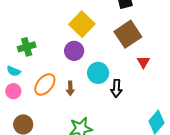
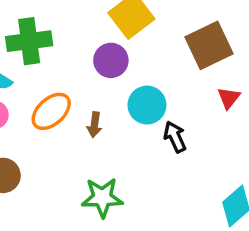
green cross: (27, 47) -> (29, 41), size x1.4
black arrow: (116, 88) -> (175, 137), turned 144

